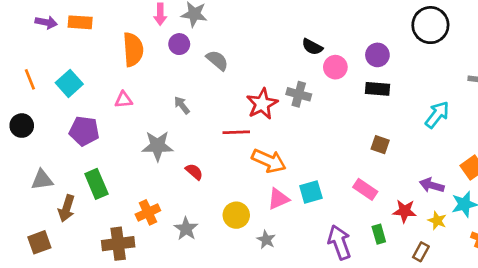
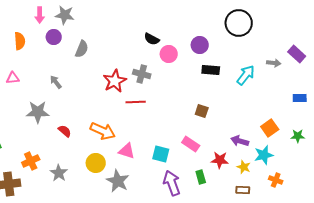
orange semicircle: (133, 49) -> (20, 41), size x0.7
gray semicircle: (217, 60) -> (82, 49), turned 72
black rectangle: (377, 89) -> (211, 70), moved
cyan arrow: (437, 115) -> (246, 75), moved
red line: (236, 132) -> (136, 102), moved
orange arrow: (269, 161) -> (103, 131), moved
cyan square: (311, 192) -> (161, 154), moved, turned 30
pink triangle: (278, 199) -> (127, 151), turned 42
gray star: (266, 240) -> (118, 181), size x1.6
brown rectangle: (421, 252) -> (243, 190), moved, turned 64

